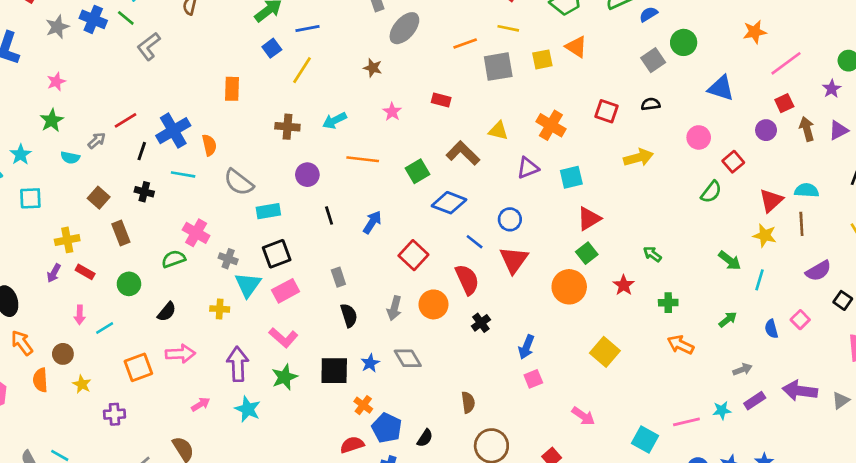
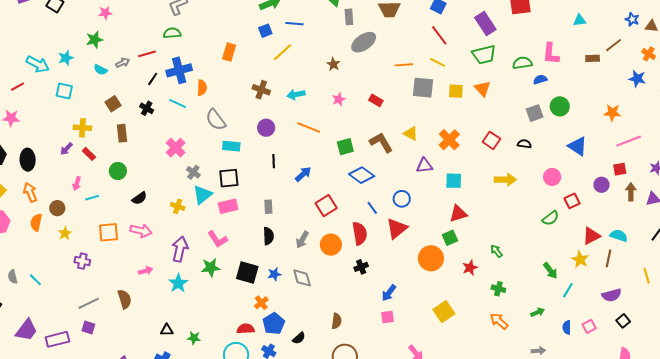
green semicircle: (174, 259) -> (172, 33), moved

